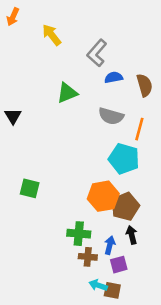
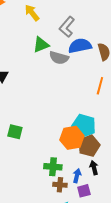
blue semicircle: (114, 77) -> (80, 46), size x1.6
green triangle: (67, 93) -> (41, 45), moved
gray semicircle: (111, 116) -> (59, 58), moved
cyan pentagon: (124, 159) -> (84, 126), moved

